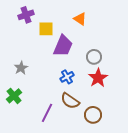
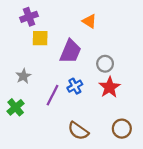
yellow square: (46, 29) -> (40, 38), moved
brown semicircle: (70, 101) -> (78, 131), moved
purple line: (47, 113) -> (52, 95), moved
brown circle: (93, 115) -> (122, 129), moved

